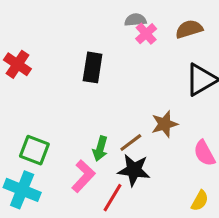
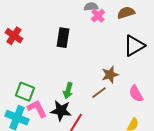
brown line: (131, 142) -> (99, 93), moved
black star: (134, 170) -> (61, 111), moved
pink L-shape: (83, 176) -> (37, 109), moved, turned -70

